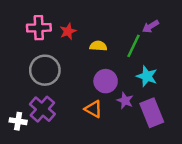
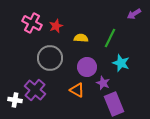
purple arrow: (151, 26) -> (134, 14), moved
pink cross: (39, 28) -> (32, 23), turned 30
gray circle: (45, 70) -> (50, 58), moved
purple rectangle: (152, 113) -> (114, 104), moved

